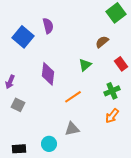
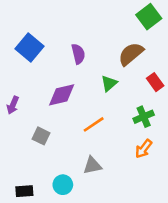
purple semicircle: (48, 26) -> (78, 54), moved
brown semicircle: (102, 42) -> (131, 54), size x1.5
purple diamond: (48, 74) -> (62, 95), turned 70
gray square: (18, 105) -> (41, 136), moved

